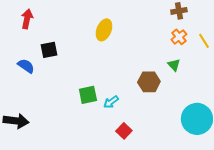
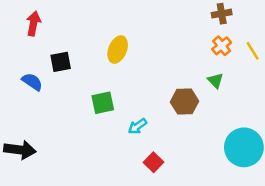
yellow ellipse: (104, 30) -> (118, 50), moved
green square: (88, 95) -> (103, 103), moved

